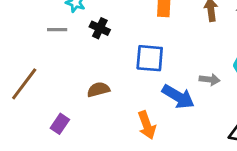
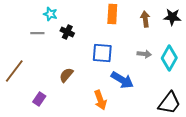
gray arrow: (210, 80) -> (144, 54), moved
brown semicircle: (98, 90) -> (66, 75), turned -35

